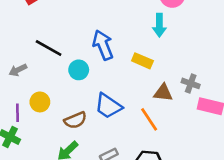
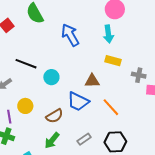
blue arrow: (103, 45) -> (70, 35), moved
yellow rectangle: (142, 61) -> (113, 61), moved
brown triangle: (163, 93) -> (92, 81), moved

